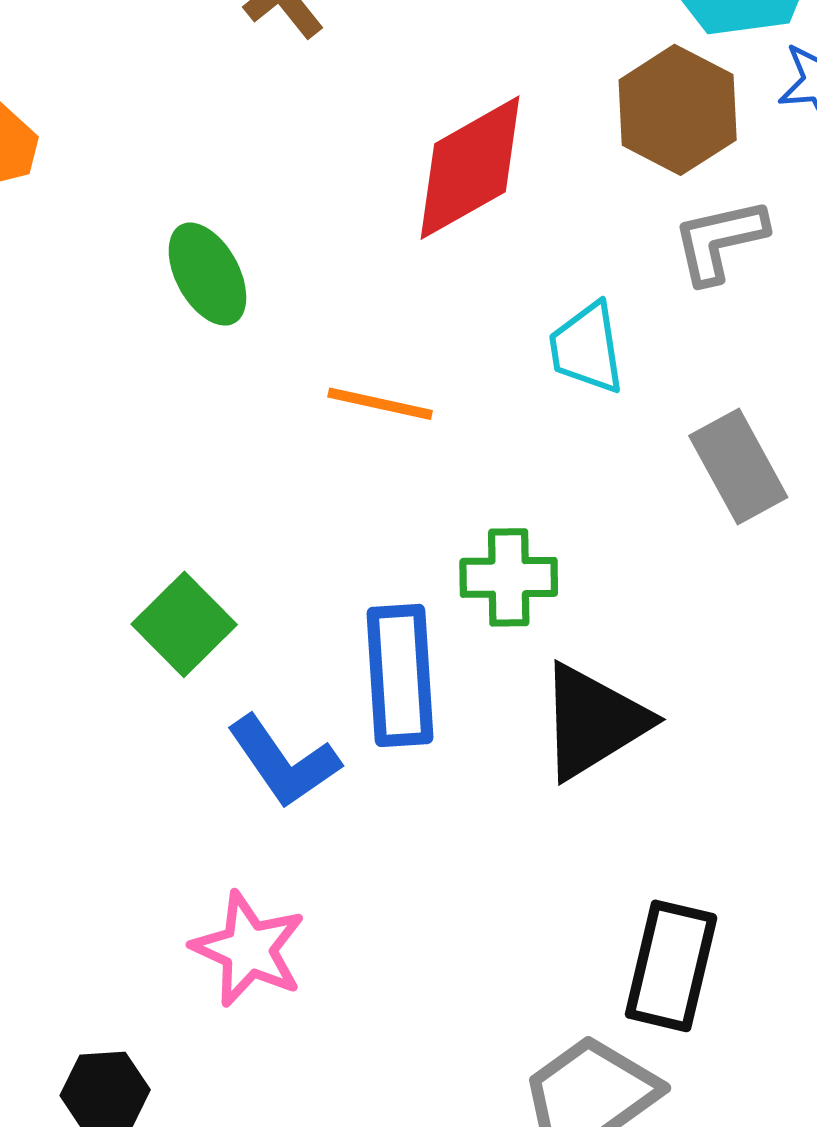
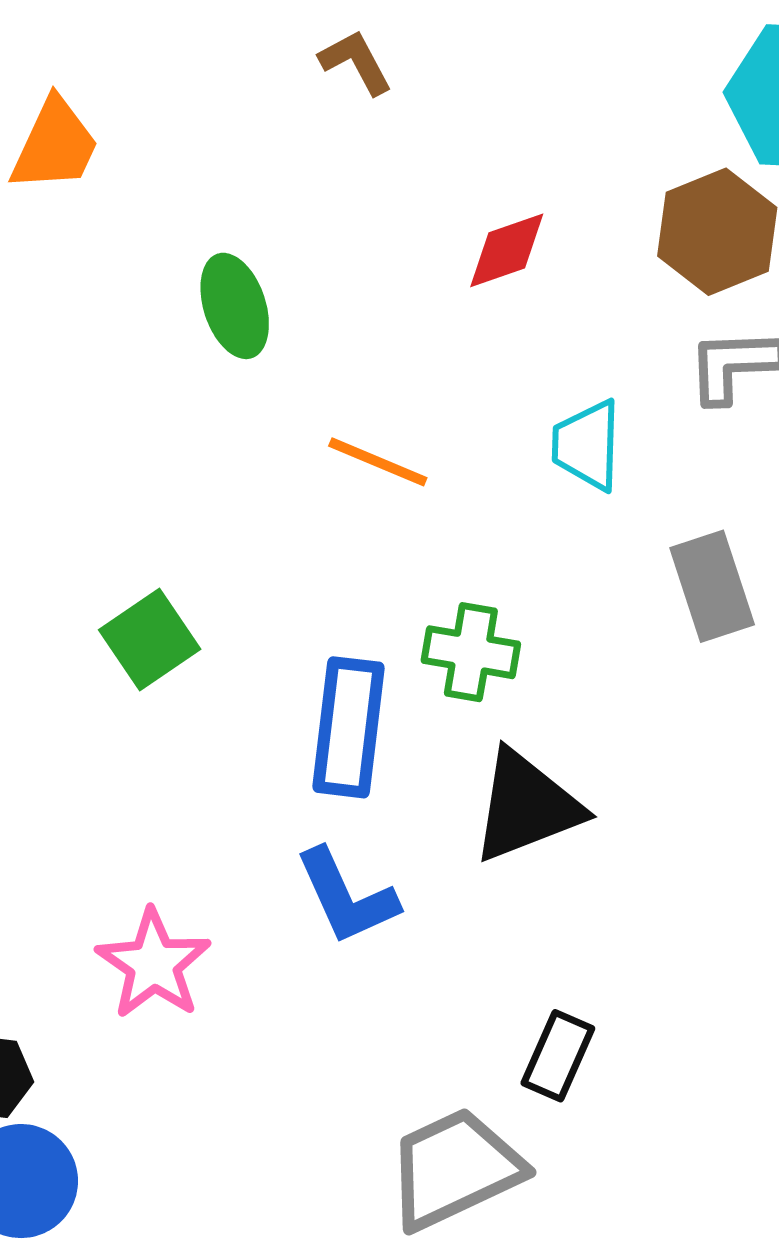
red diamond: (470, 168) -> (507, 250), size x0.6
blue L-shape: (284, 762) -> (347, 897), moved
black rectangle: (671, 966) -> (558, 1056), size x0.7

